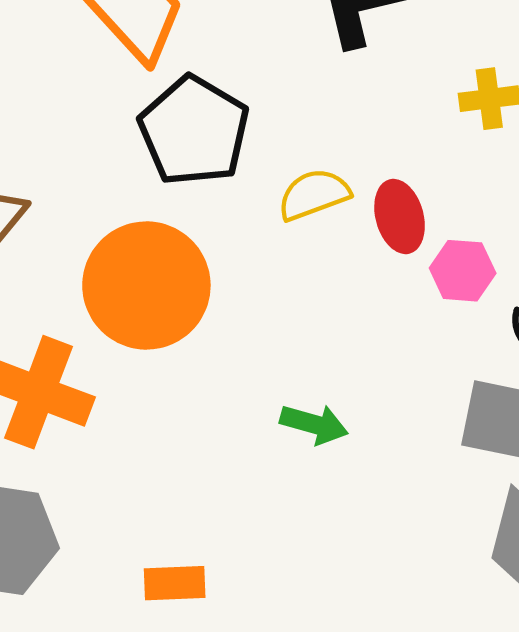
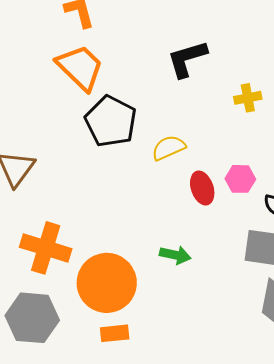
red ellipse: (400, 217) -> (202, 188), moved
orange circle: (146, 285) -> (107, 283), moved

